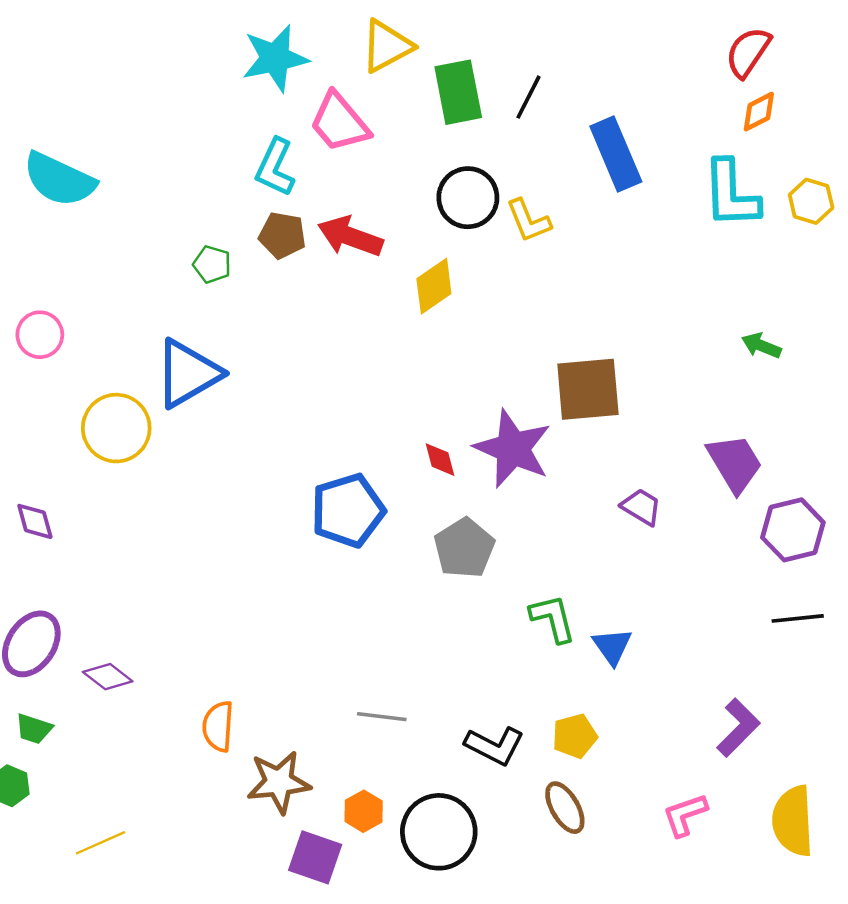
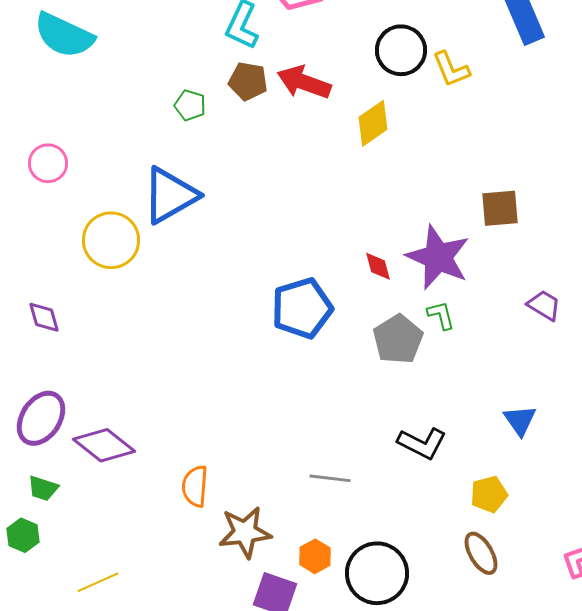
brown square: (588, 389) -> (500, 208), size x0.7
green L-shape: (553, 618) -> (441, 315), moved, size x0.7
purple diamond: (108, 677) -> (104, 445), size x1.5
black L-shape: (495, 746) -> (422, 443), moved

